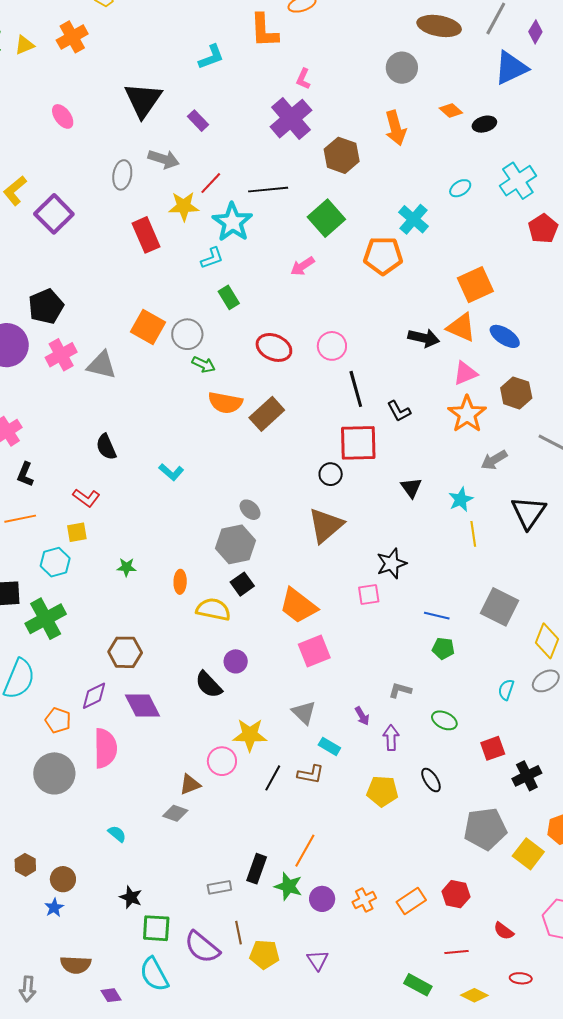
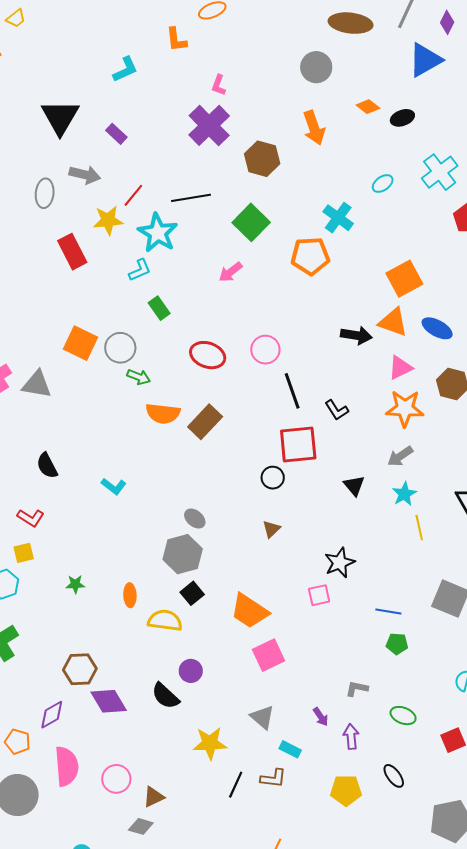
orange L-shape: (264, 31) -> (176, 40), size x0.7
orange star: (467, 414) -> (405, 408), turned -30
gray arrow: (494, 460) -> (400, 456), moved
brown triangle: (326, 525) -> (271, 529), size x0.5
purple diamond: (142, 706) -> (109, 701), moved
pink circle: (222, 761) -> (116, 779), moved

